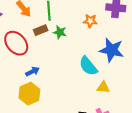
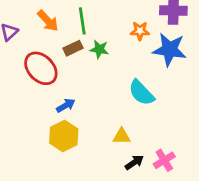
blue star: (112, 50) -> (170, 50), moved
yellow triangle: (103, 87) -> (122, 136), moved

